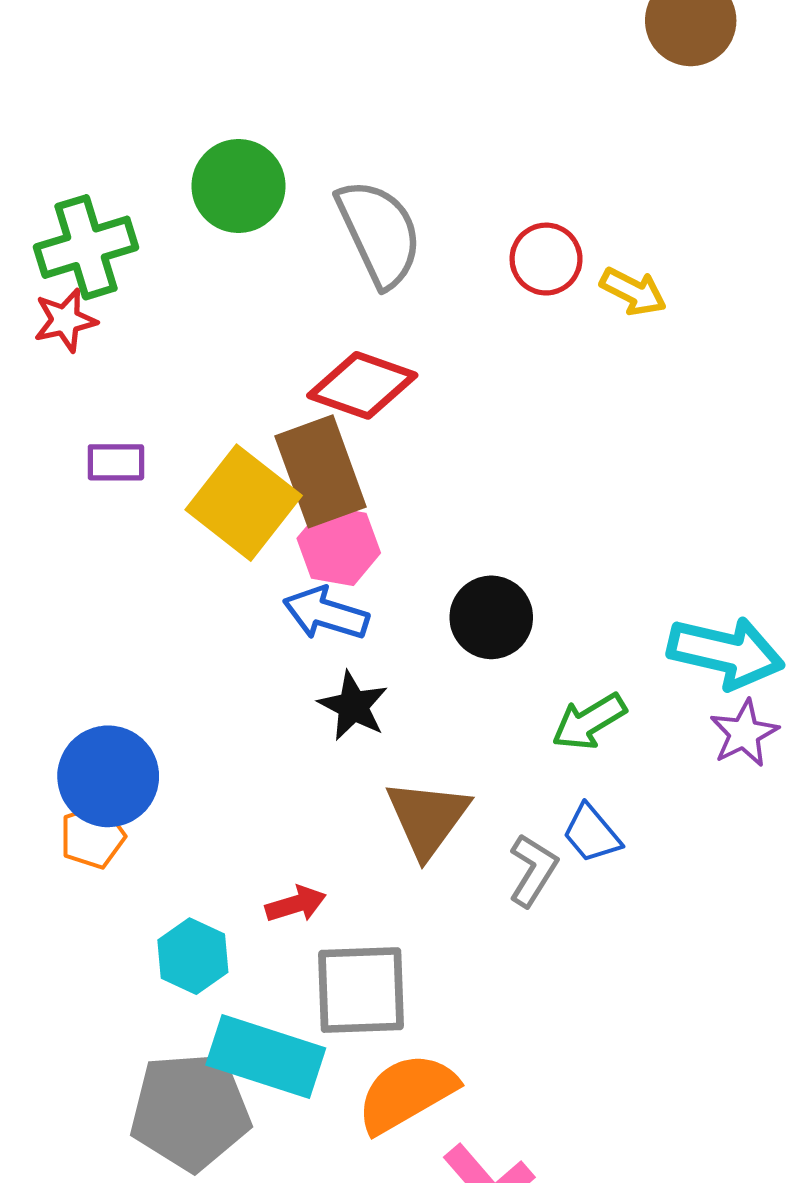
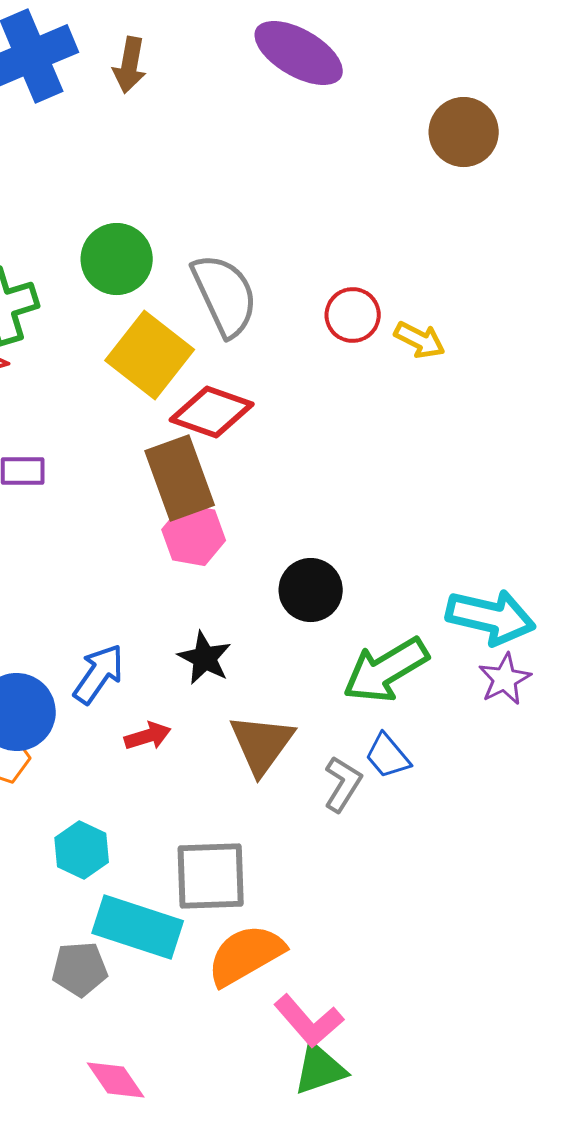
yellow square: (244, 503) -> (150, 355), moved
blue arrow: (326, 613) -> (99, 674), moved, turned 108
green arrow: (589, 722) -> (386, 670), size x1.5
red arrow: (296, 904) -> (148, 736), moved
gray pentagon: (190, 1111) -> (80, 969), size x0.6

